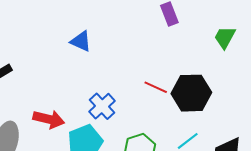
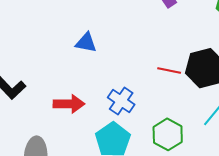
red arrow: (49, 119) -> (69, 104), moved

